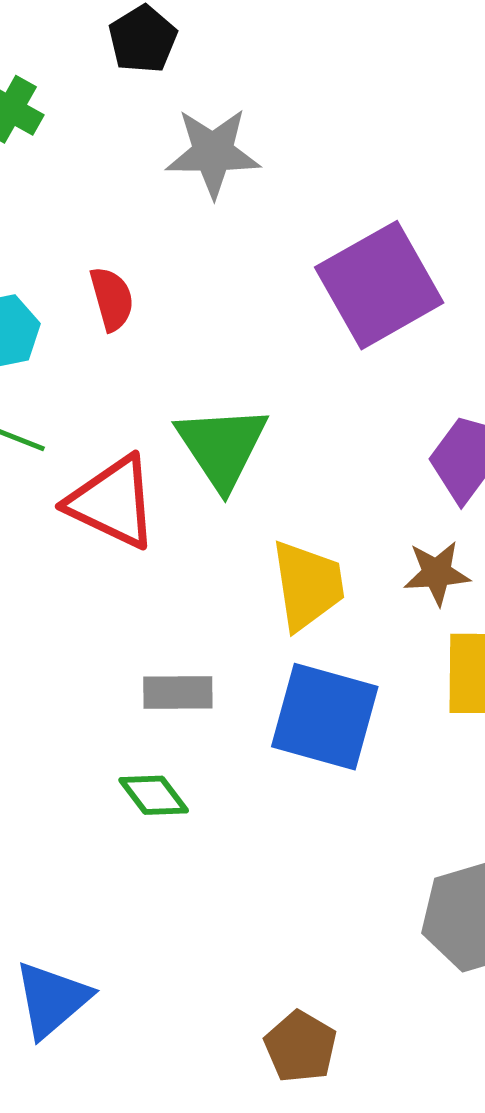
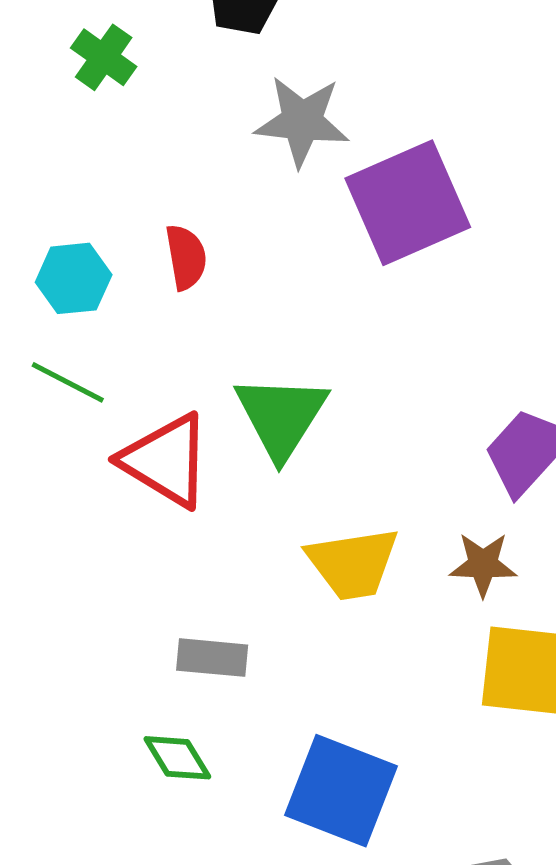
purple square: (379, 285) -> (408, 203), moved
yellow trapezoid: (308, 585) -> (353, 563), turned 84
blue square: (325, 717) -> (341, 791), moved

